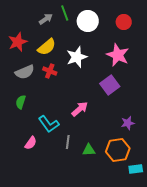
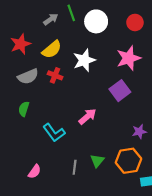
pink star: (118, 55) -> (129, 58), turned 30
gray line: (68, 142) -> (75, 167), moved
pink semicircle: (31, 143) -> (35, 172), moved
green triangle: (89, 150) -> (97, 161), turned -48

